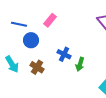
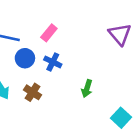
blue cross: (64, 54) -> (53, 62), moved

